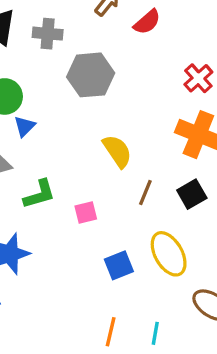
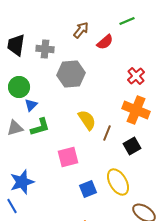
brown line: (145, 193) -> (107, 133), moved
green L-shape: (39, 194) -> (40, 127), moved
pink square: (86, 212) -> (68, 157), size x1.5

